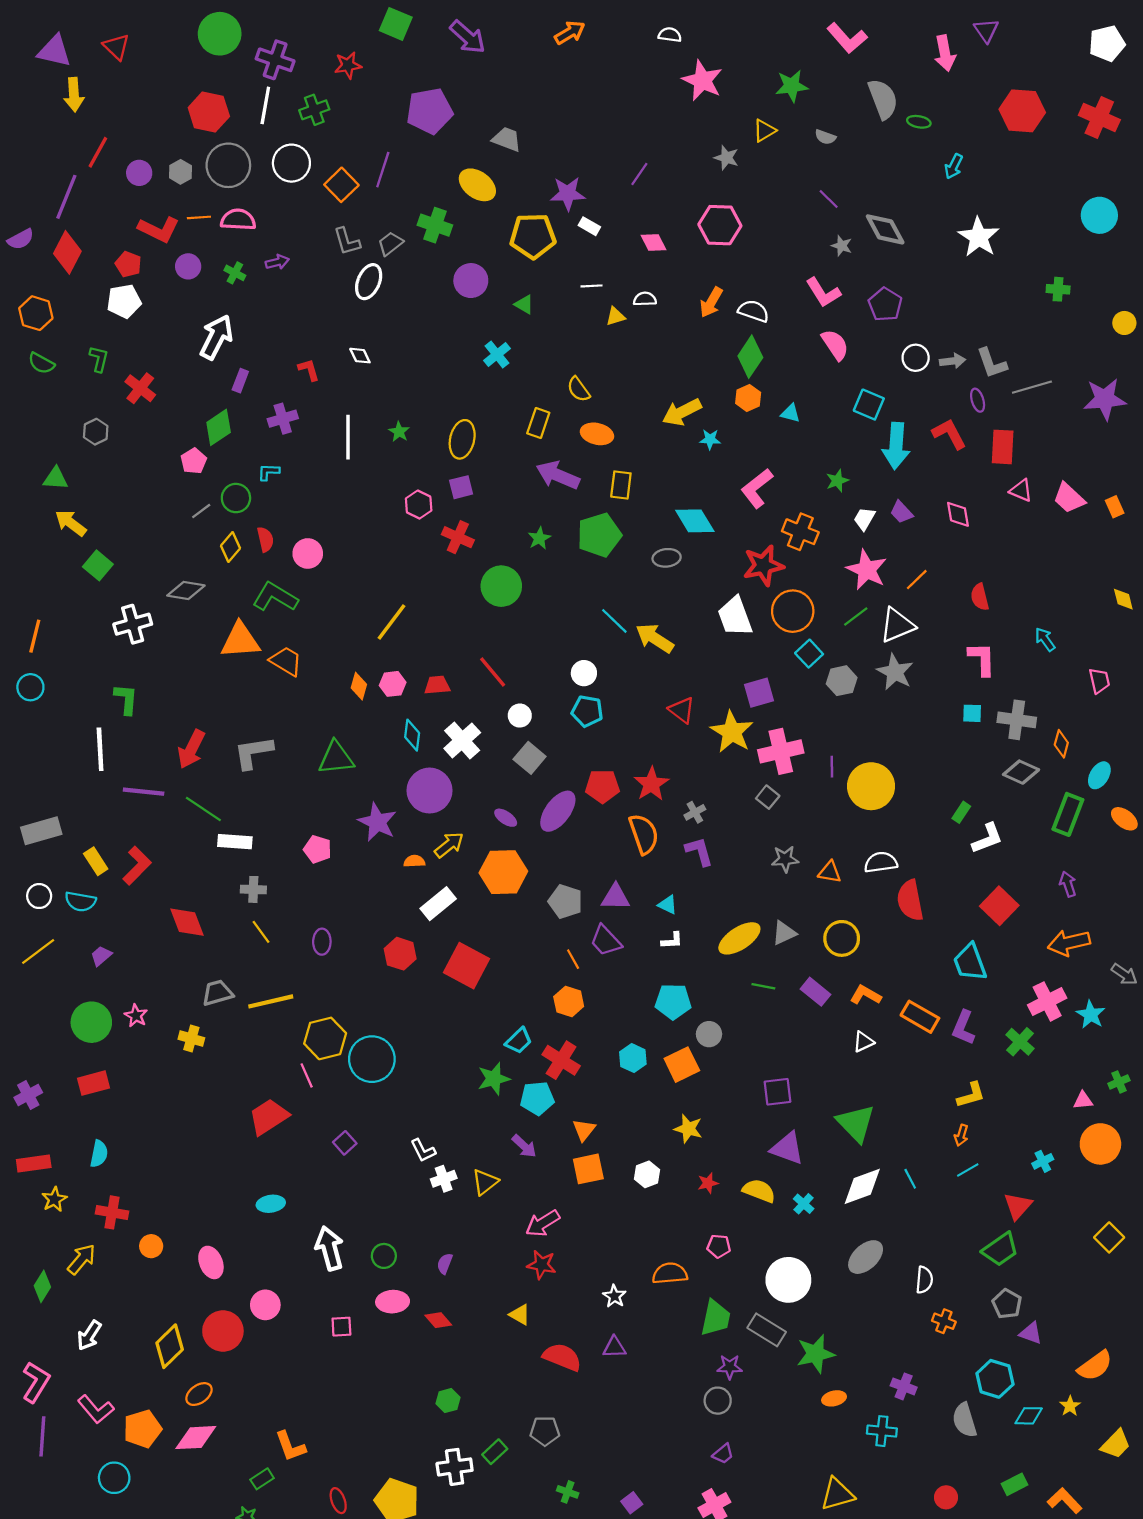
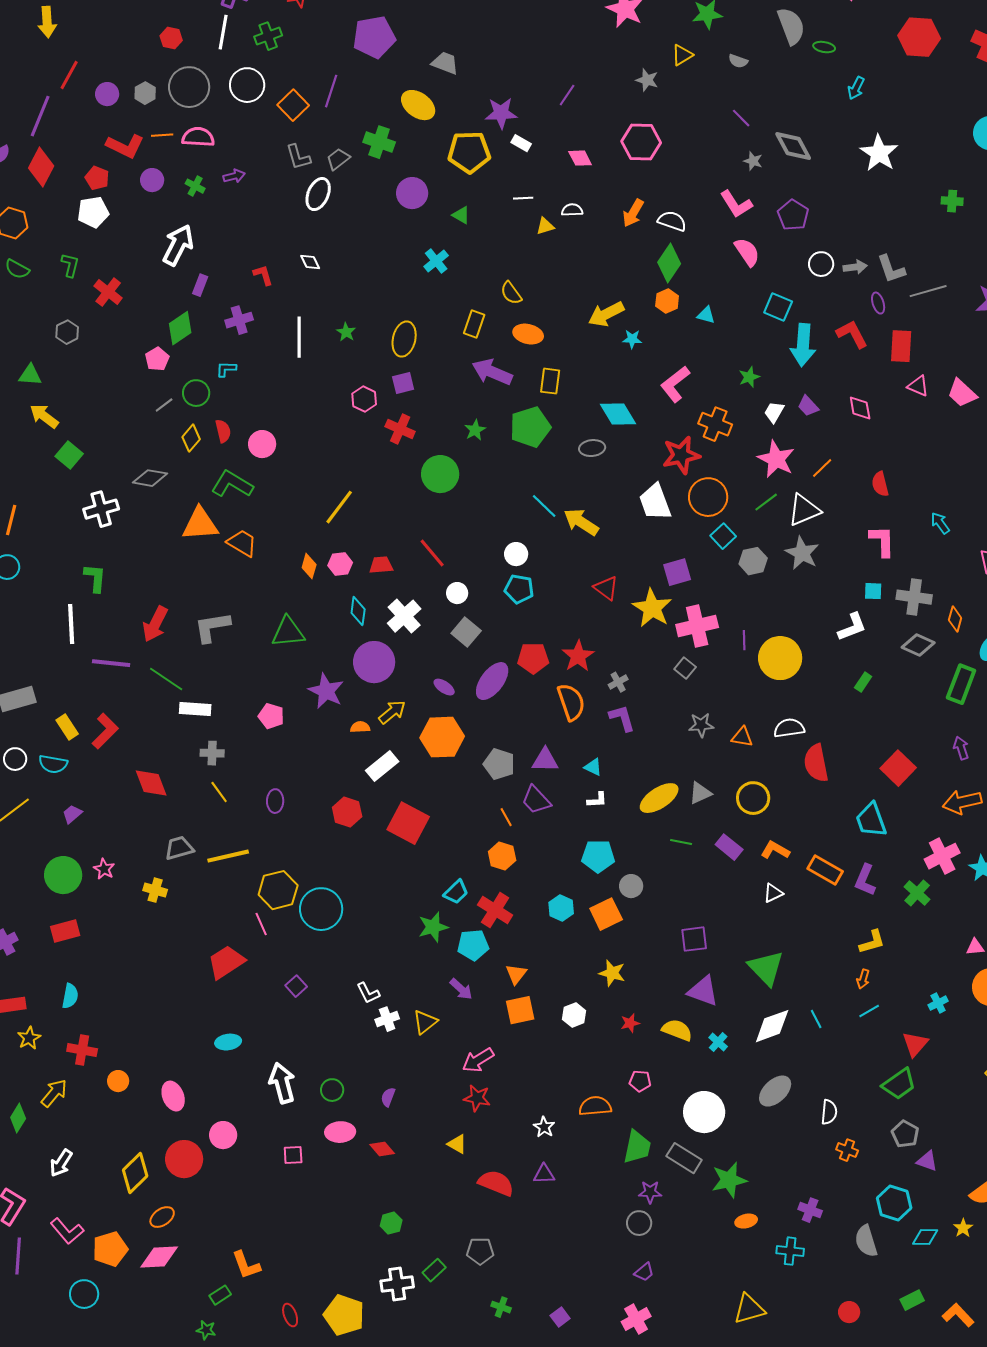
red hexagon: (209, 112) -> (171, 38), size x0.6
white L-shape: (987, 838) -> (852, 627), moved

